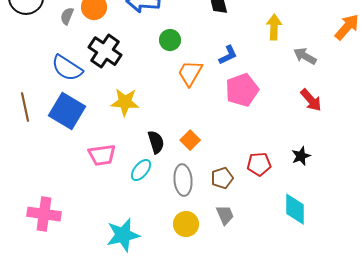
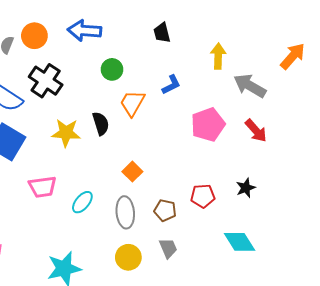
gray arrow: (305, 56) -> (250, 86), size x1.4
pink pentagon: (242, 90) -> (208, 125), moved
black semicircle: (156, 142) -> (101, 124), moved
brown pentagon: (222, 178) -> (165, 210), turned 30
cyan diamond: (295, 209) -> (240, 242), turned -32

